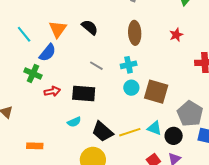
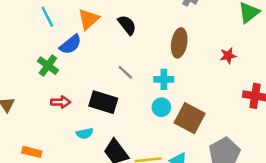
red arrow: (52, 91) -> (61, 102), moved

